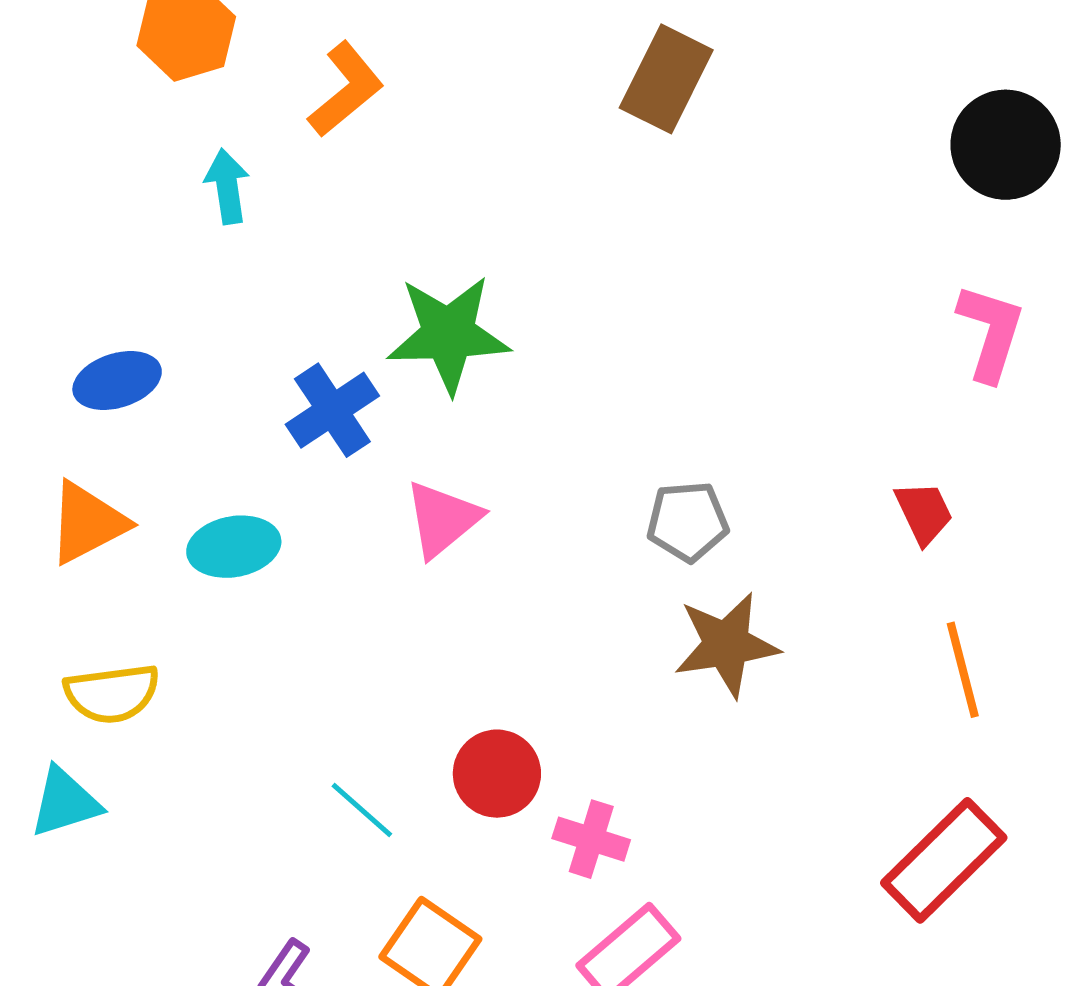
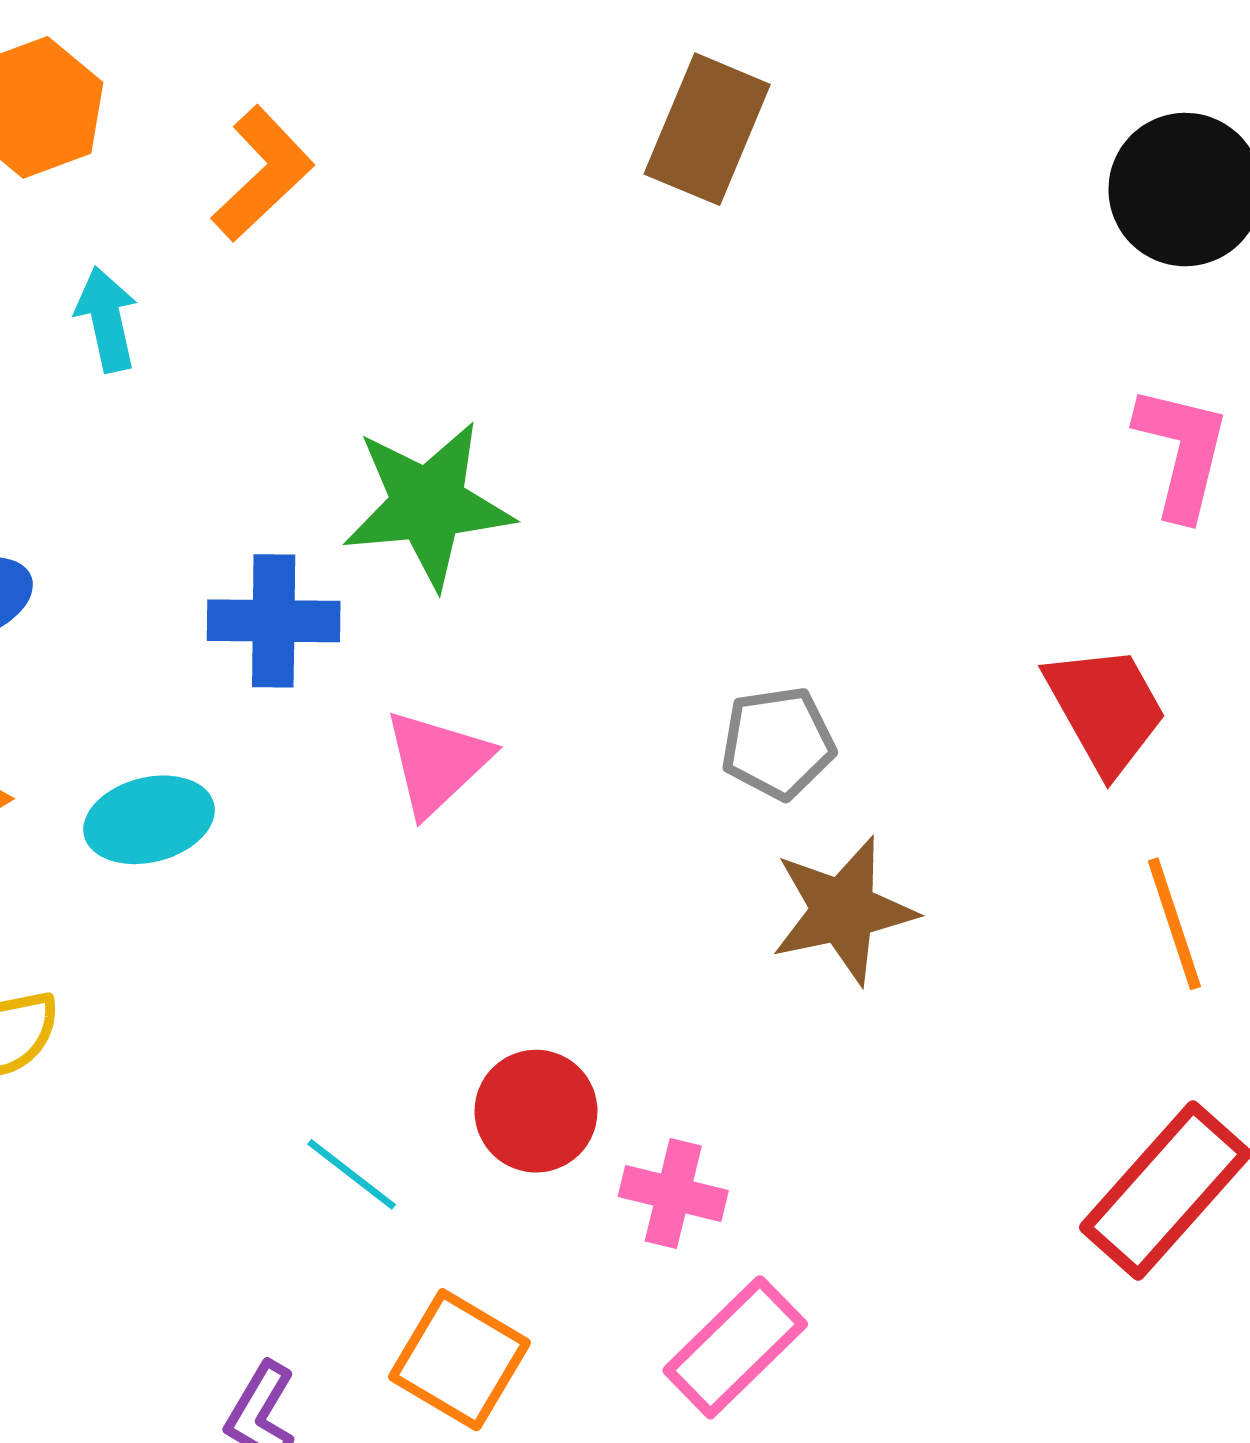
blue cross: (332, 410) -> (274, 621), turned 38
red trapezoid: (924, 513) -> (1106, 709), size x1.5

